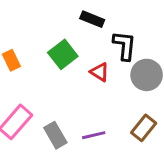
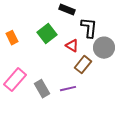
brown rectangle: (144, 128) -> (83, 65), moved

